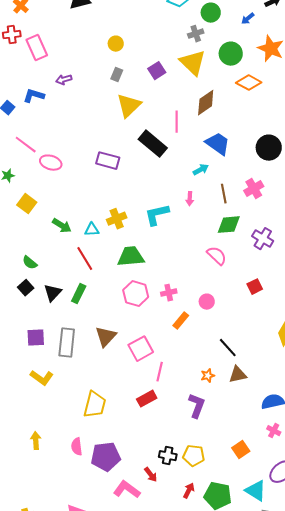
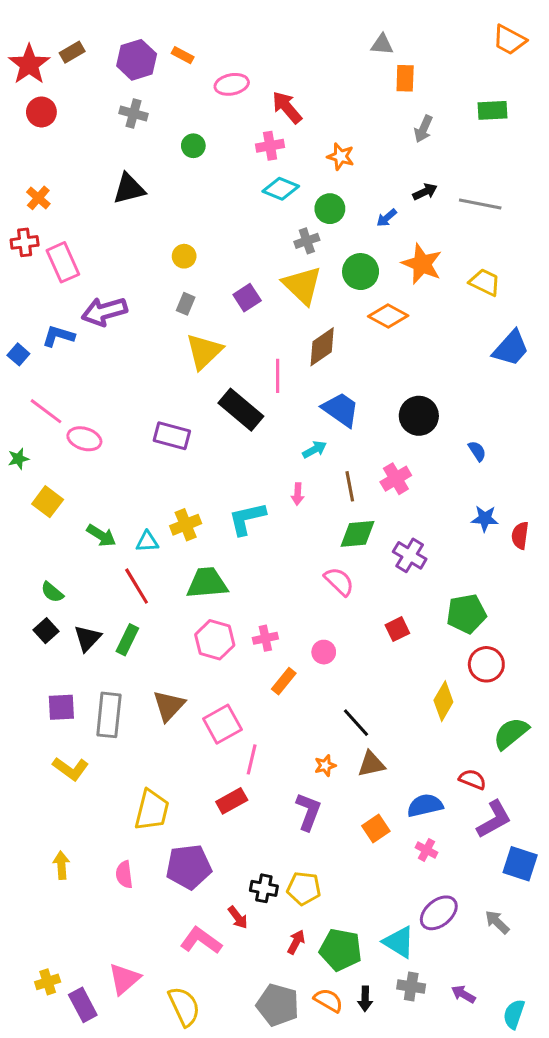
purple arrow: (64, 80) -> (104, 311), size x1.8
orange square: (241, 450) -> (376, 828), moved
purple pentagon: (106, 457) -> (189, 867), moved

